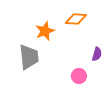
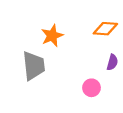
orange diamond: (76, 19) -> (105, 29), moved

